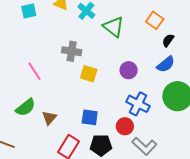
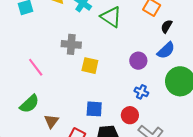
purple circle: (129, 70) -> (138, 61), moved
blue cross: (138, 104) -> (141, 92), size x0.6
brown triangle: (49, 118) -> (51, 121), moved

